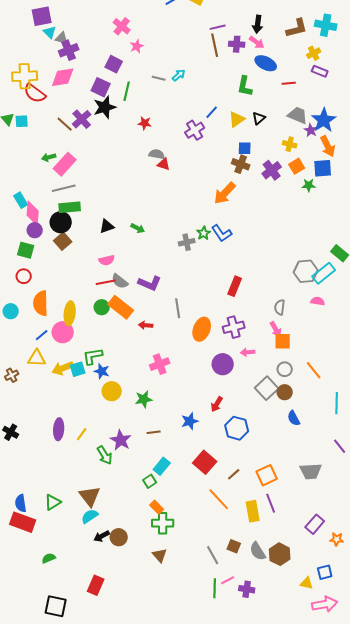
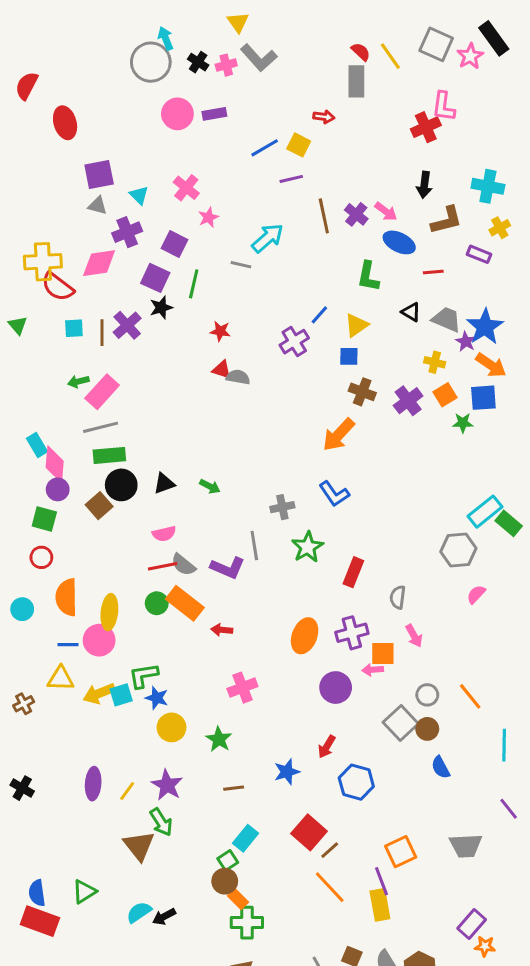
purple square: (42, 16) -> (99, 174), moved
black arrow: (258, 24) -> (424, 185), moved
purple line: (218, 27) -> (291, 179), moved
brown L-shape: (297, 28) -> (447, 220), moved
cyan triangle: (50, 32) -> (139, 195), moved
purple cross: (237, 44) -> (356, 214), turned 35
purple cross: (69, 50) -> (127, 232), moved
yellow cross: (314, 53) -> (500, 228), moved
cyan arrow: (179, 75) -> (268, 238), moved, size x1.6
black star: (105, 107) -> (161, 308), size x0.7
black triangle: (259, 118) -> (411, 312), moved, turned -48
cyan square: (22, 121) -> (74, 328), moved
brown line: (65, 124) -> (102, 333), turned 48
orange arrow: (328, 146) -> (491, 365), turned -30
blue square: (245, 148) -> (349, 356), moved
red triangle: (164, 164) -> (222, 370), moved
black circle: (61, 222) -> (121, 485), moved
green star: (204, 233) -> (308, 547), moved, size x1.5
cyan rectangle: (324, 273) -> (485, 512), moved
pink semicircle: (318, 301) -> (476, 594), turned -56
gray semicircle: (280, 307) -> (398, 597), moved
gray line: (178, 308) -> (254, 546), moved
blue line: (42, 335) -> (68, 645), turned 40
orange square: (283, 341) -> (383, 654), moved
green star: (144, 399) -> (219, 739), turned -30
purple star: (121, 440) -> (167, 785), moved
brown line: (234, 474) -> (330, 850), moved
brown triangle: (90, 496) -> (139, 846), moved
purple line: (271, 503) -> (381, 881), moved
black arrow: (102, 536) -> (164, 917), moved
brown circle: (119, 537) -> (225, 881), moved
orange star: (337, 539) -> (485, 946), moved

